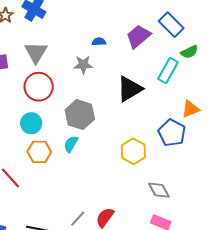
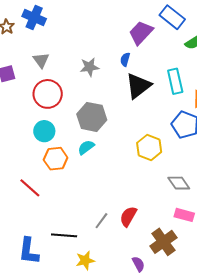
blue semicircle: (99, 42) -> (125, 59), moved, turned -64
gray triangle: (36, 52) -> (41, 60), size x0.7
cyan rectangle: (168, 70) -> (175, 81), moved, turned -35
cyan semicircle: (71, 144) -> (86, 147), turned 30

